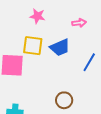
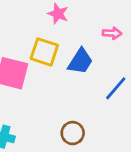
blue trapezoid: (60, 47) -> (80, 61), turned -45

